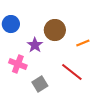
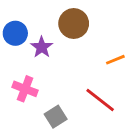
brown circle: (55, 30) -> (74, 24), moved
purple star: (35, 45) -> (42, 47), moved

